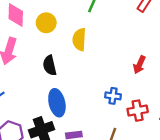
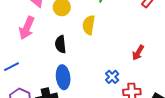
blue cross: (113, 96) -> (112, 77), turned 32

